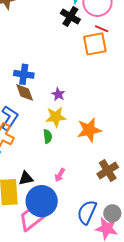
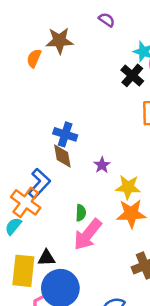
yellow star: (56, 117) -> (128, 187), moved
pink arrow: (60, 175) -> (88, 235), moved, size x2.0

